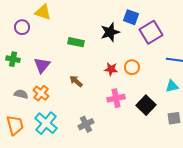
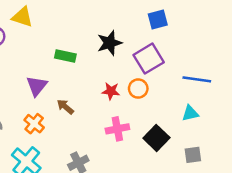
blue square: (131, 17) -> (158, 20), moved, turned -35
purple square: (151, 32) -> (149, 59), moved
purple triangle: (42, 65) -> (37, 86), moved
orange cross: (41, 93) -> (34, 124), moved

